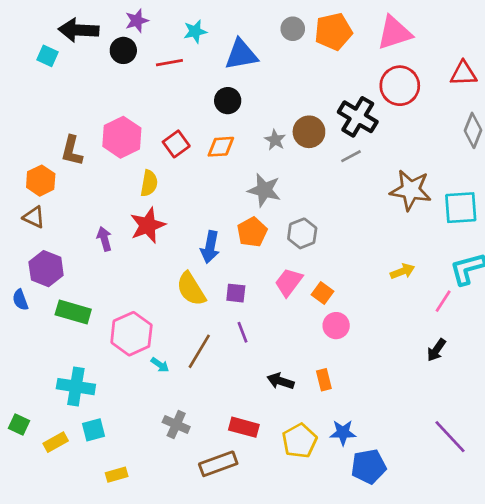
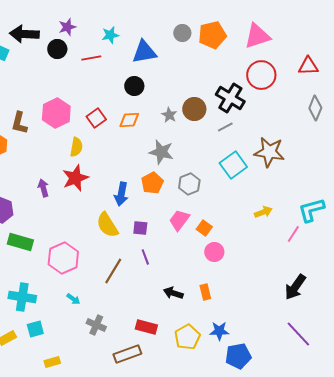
cyan square: (461, 208) -> (233, 165), moved, turned -32
black arrow: (436, 350) -> (295, 287), moved, size x1.5
cyan arrow: (160, 365) -> (73, 299), moved

